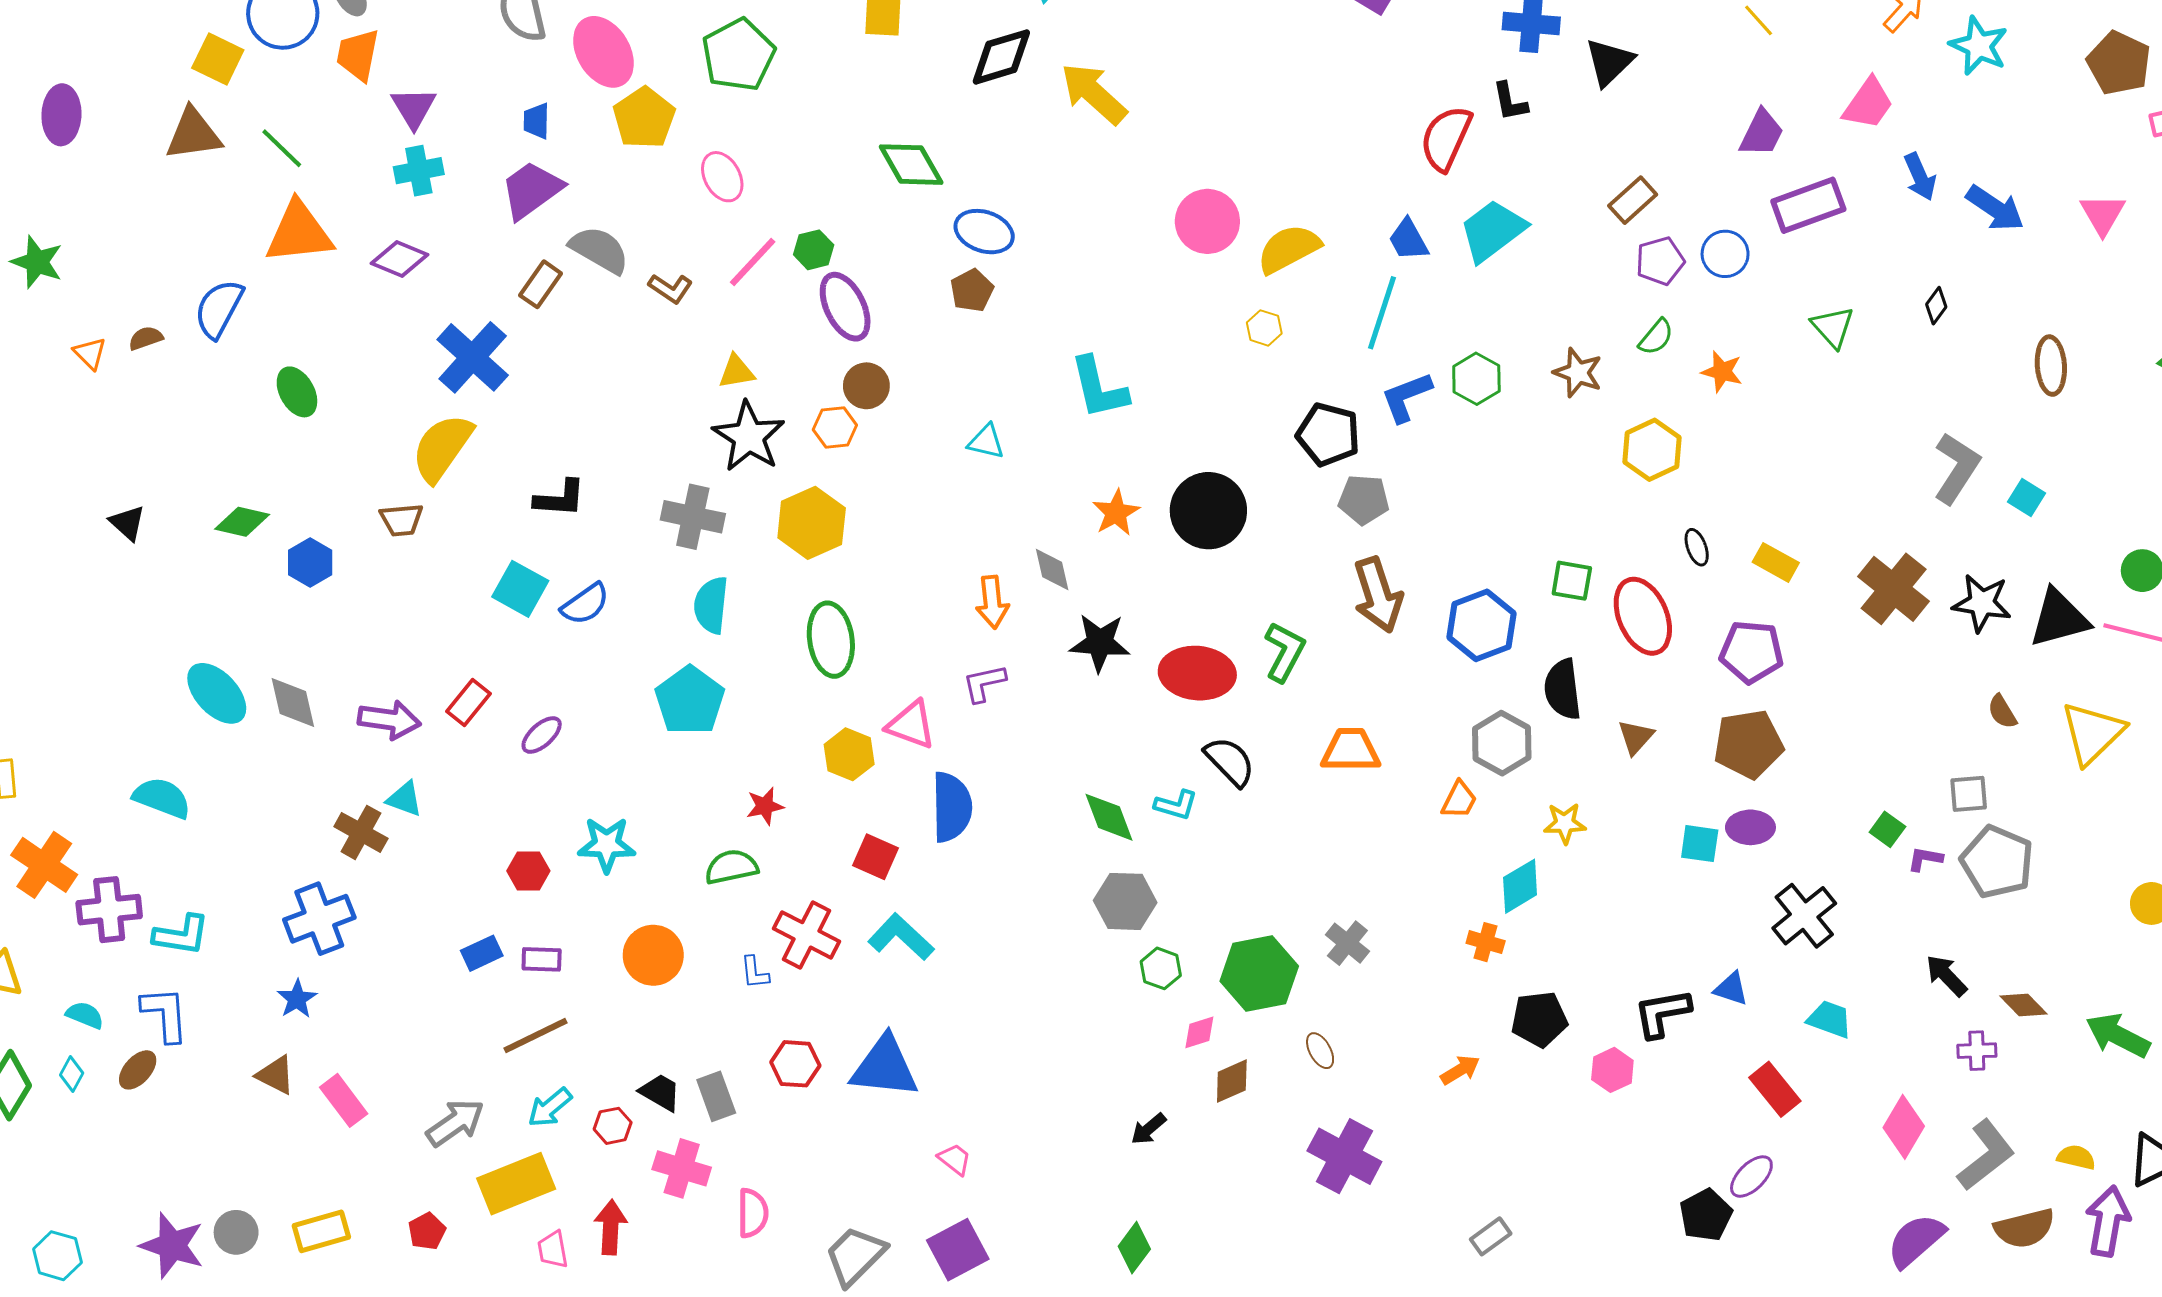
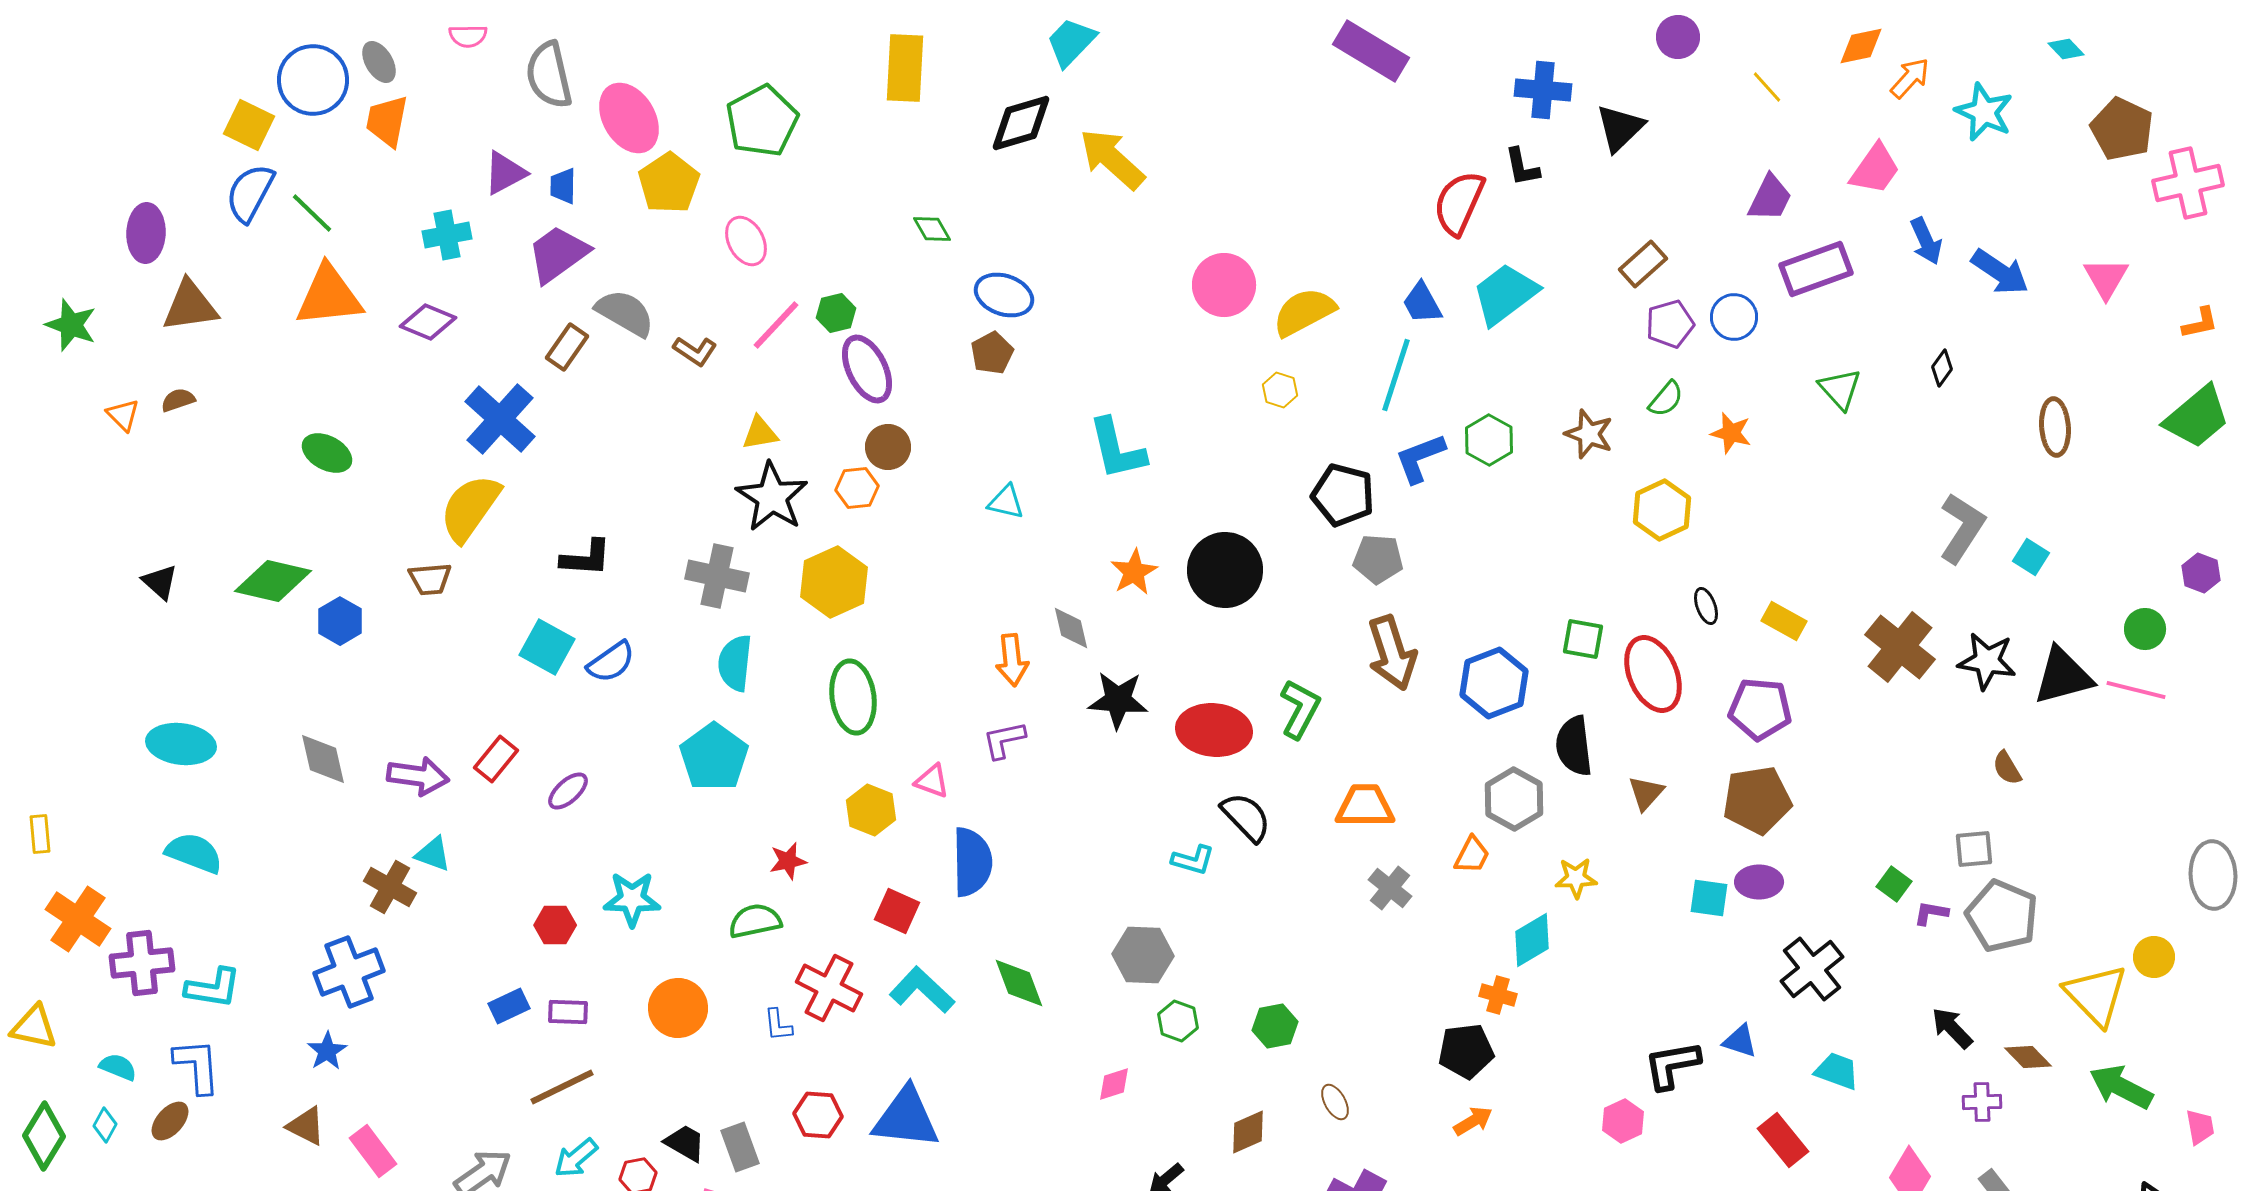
purple triangle: (414, 108) -> (505, 173), moved, turned 33
purple ellipse: (61, 115) -> (146, 233), moved
brown triangle: (193, 134) -> (190, 306), moved
green diamond: (911, 165) -> (932, 229), size x0.6
blue semicircle: (219, 309) -> (250, 193), moved
green ellipse: (297, 392) -> (327, 453), turned -33
green diamond: (242, 522) -> (273, 581), size x1.4
cyan ellipse: (217, 693) -> (181, 744), moved, turned -40
pink triangle: (911, 725) -> (932, 781), size x0.7
yellow triangle: (2092, 733) -> (2096, 995), moved, turned -30
green diamond: (1109, 817) -> (1019, 983), moved
gray cross: (1347, 943) -> (1390, 888), moved
green hexagon: (1259, 974) -> (1275, 1026), size x0.6
black pentagon: (1539, 1019) -> (1466, 1051), moved
pink diamond: (1199, 1032) -> (1114, 1084), moved

